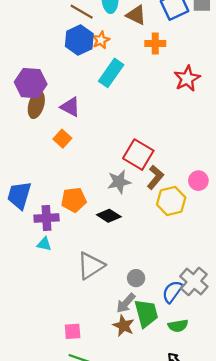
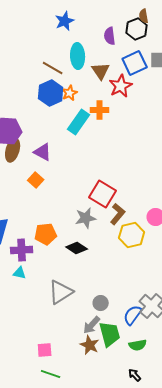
brown triangle: (136, 15) -> (101, 71), turned 30
orange cross: (155, 43) -> (100, 110), moved
red star: (187, 79) -> (121, 86), moved

